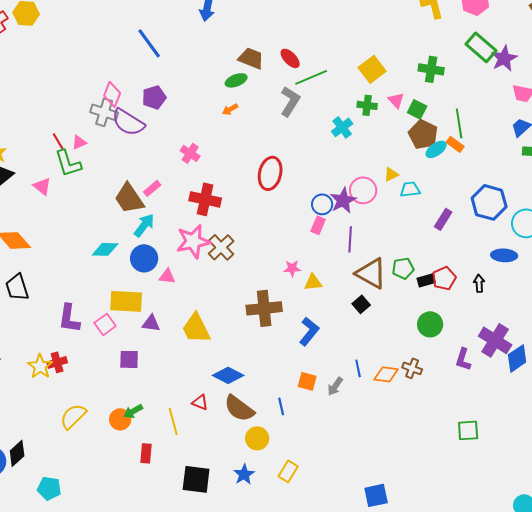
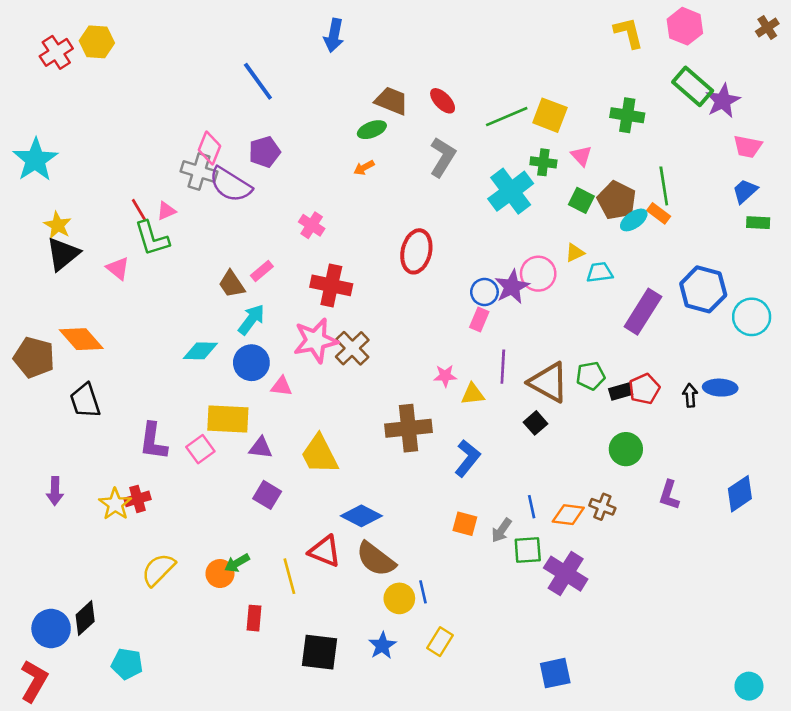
yellow square: (372, 69) -> (550, 115), turned -32
green line: (311, 77) -> (507, 117), moved
green square: (417, 109) -> (581, 200), moved
cyan cross: (342, 127) -> (511, 191), size x1.6
brown trapezoid: (129, 198) -> (232, 284), size x0.7
purple rectangle: (443, 219) -> (643, 312), size x1.6
purple line: (350, 239) -> (503, 367), moved
blue ellipse: (504, 255) -> (720, 388), moved
purple cross: (495, 340) -> (566, 574), moved
purple square: (129, 359) -> (267, 495), moved, turned 30
red triangle: (200, 402) -> (325, 551), size x1.5
blue line: (281, 406) -> (423, 592), moved
green square: (468, 430) -> (528, 550), moved

